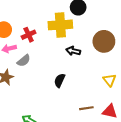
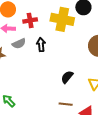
black arrow: (73, 51) -> (41, 45), moved, turned 56
black semicircle: (60, 80) -> (67, 77), moved

